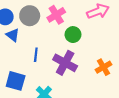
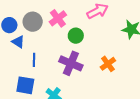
blue line: (36, 55) -> (34, 60), moved

